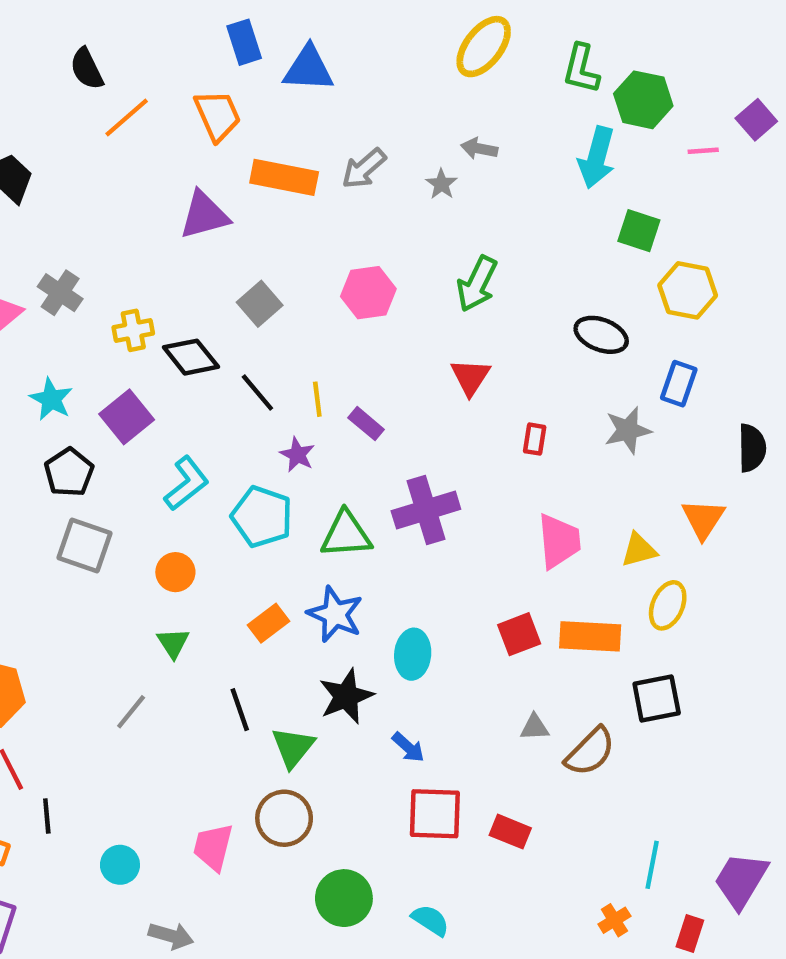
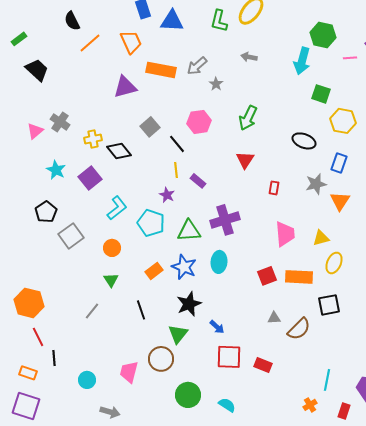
green L-shape: (581, 69) -> (219, 21), moved
gray star: (441, 184) -> (216, 84), moved
black line: (257, 392) -> (177, 144), moved
black pentagon: (69, 472) -> (46, 212), moved
orange triangle: (703, 519) -> (340, 201), moved
gray square: (84, 545) -> (71, 236), turned 35
cyan ellipse: (413, 654) -> (219, 262), moved
green triangle: (293, 747) -> (178, 334), moved

